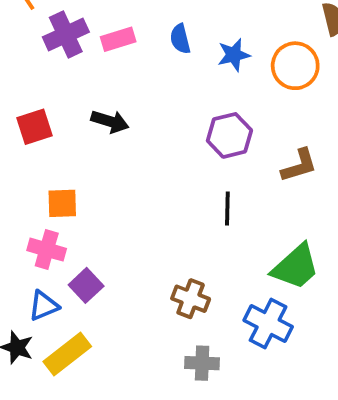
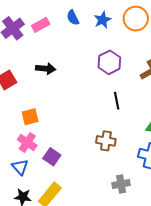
pink cross: (47, 250) -> (27, 142), turned 30
brown cross: (191, 299) -> (106, 141), moved
blue triangle: (44, 306) -> (20, 167), moved, turned -36

